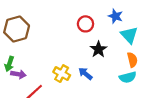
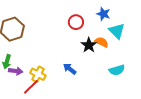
orange semicircle: (132, 60) -> (102, 42), moved, turned -48
yellow cross: (62, 74) -> (38, 74), moved
blue arrow: (85, 74) -> (70, 69), moved

